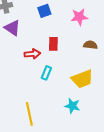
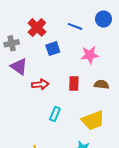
red rectangle: (53, 44) -> (74, 83), moved
red arrow: (32, 54) -> (40, 84), moved

